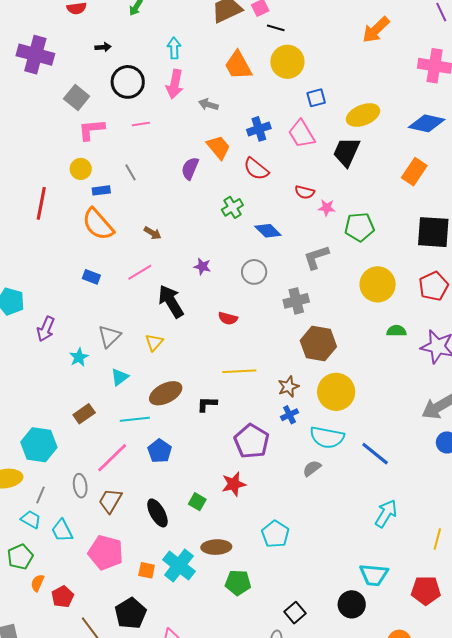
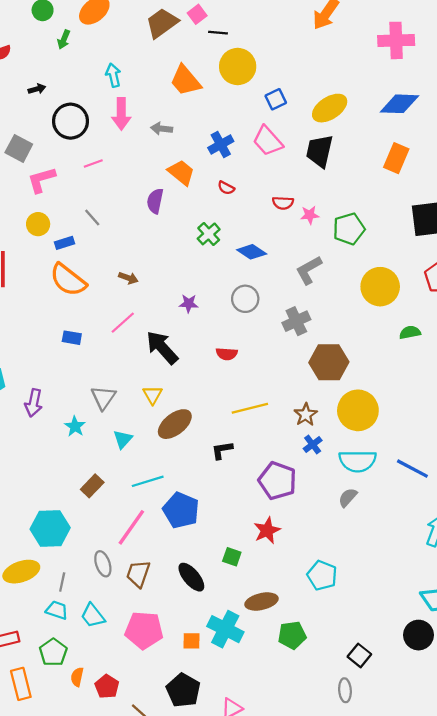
red semicircle: (256, 169) -> (226, 188), size x0.6
brown ellipse: (166, 393) -> (175, 424), moved
blue pentagon: (160, 451) -> (181, 510), size x1.4

